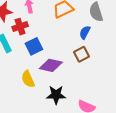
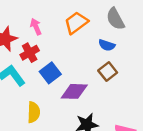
blue semicircle: (85, 32) -> (107, 45), turned -88
yellow semicircle: (28, 79) -> (34, 112), moved, turned -144

